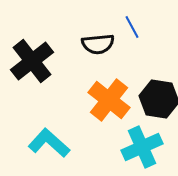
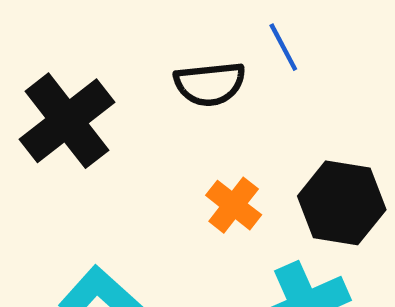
orange cross: (109, 100) -> (234, 205), size x0.6

